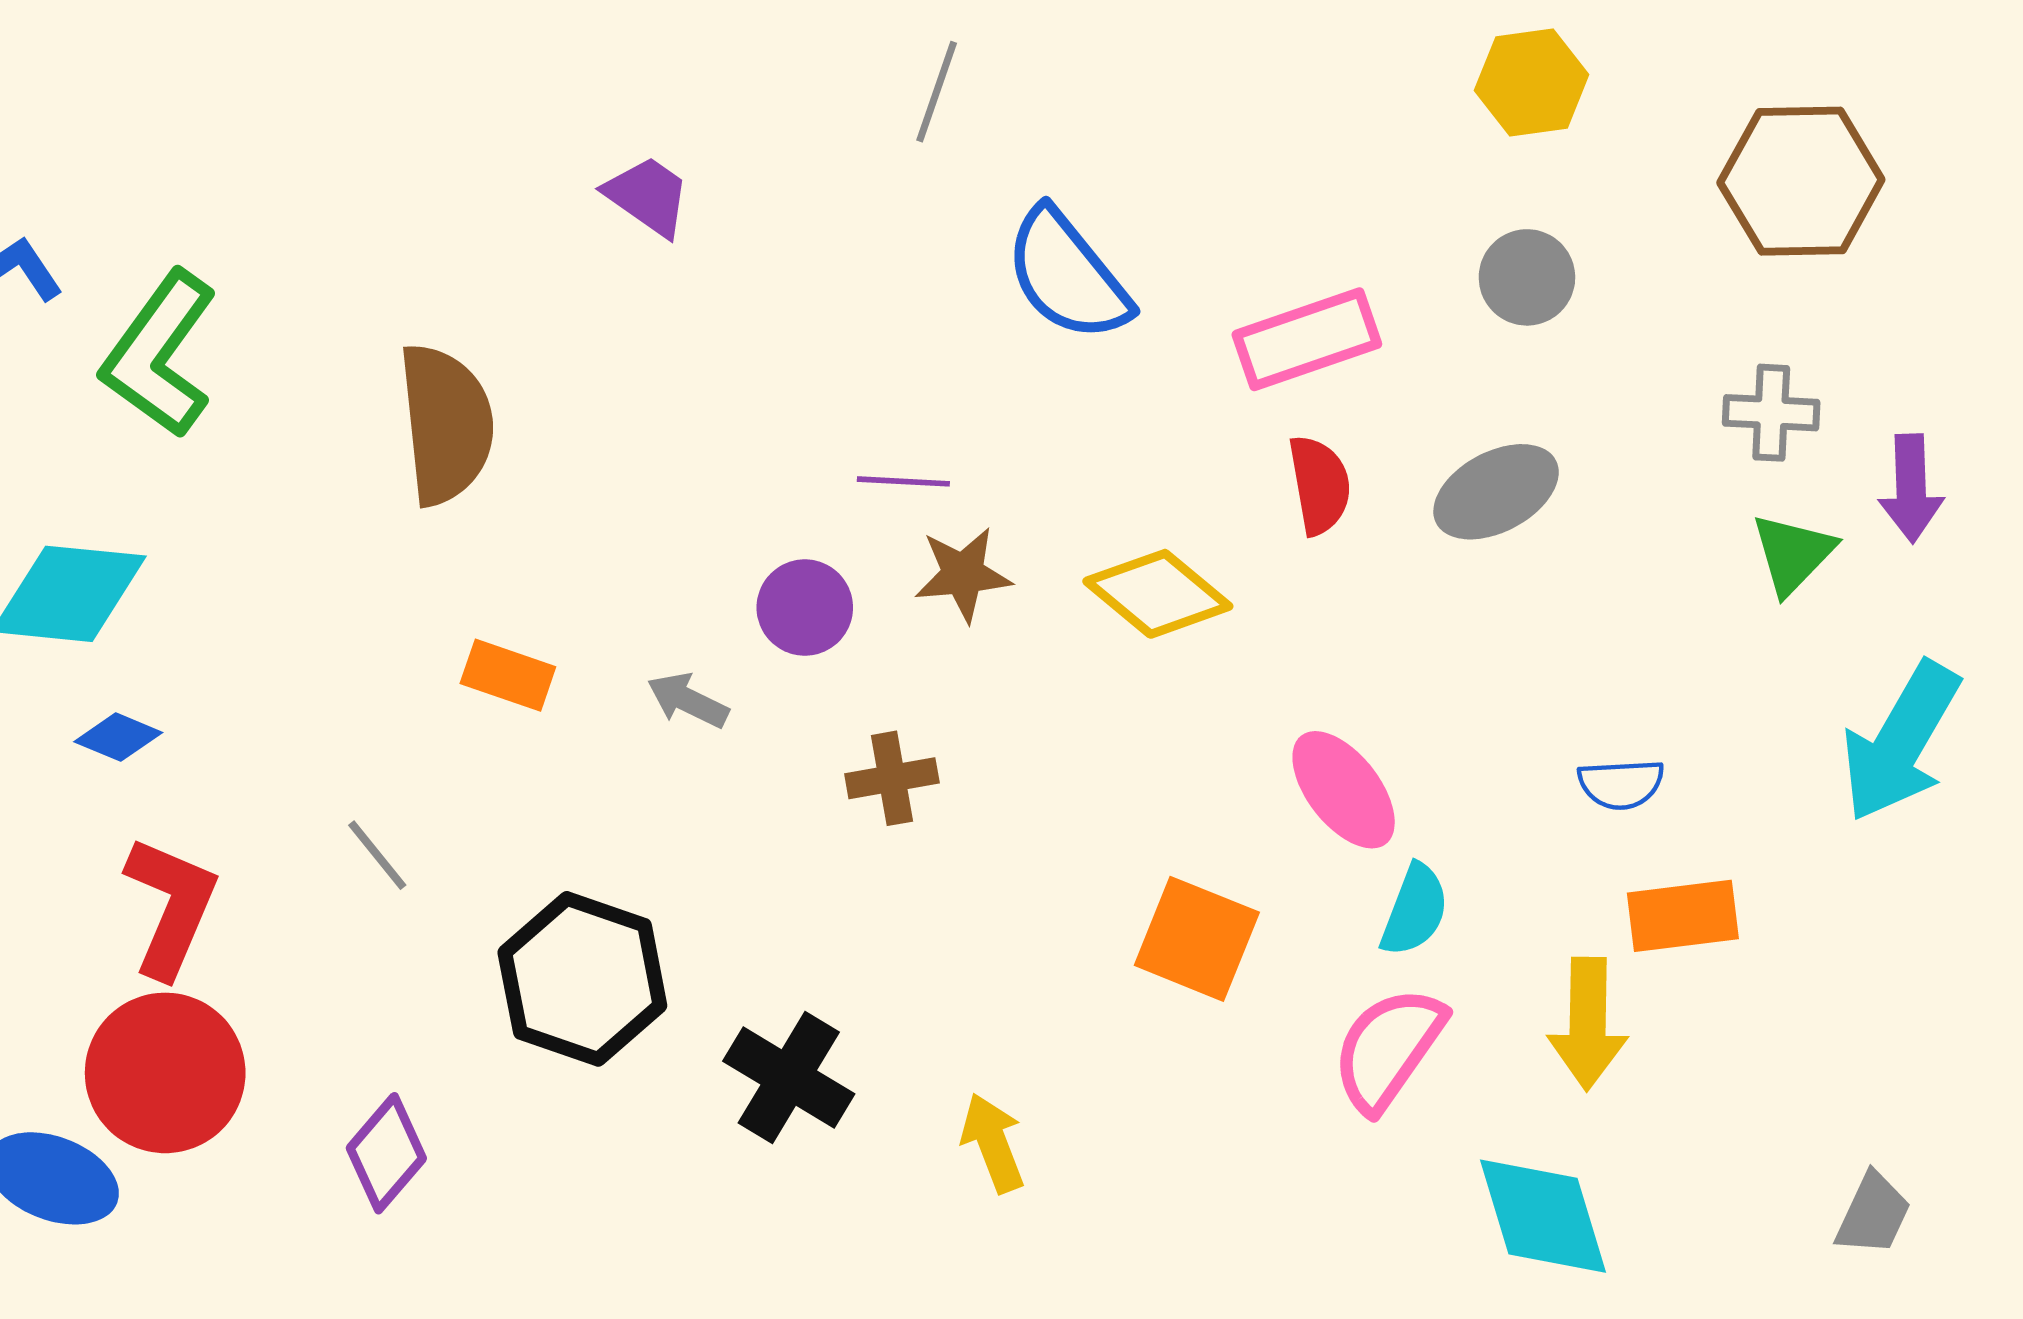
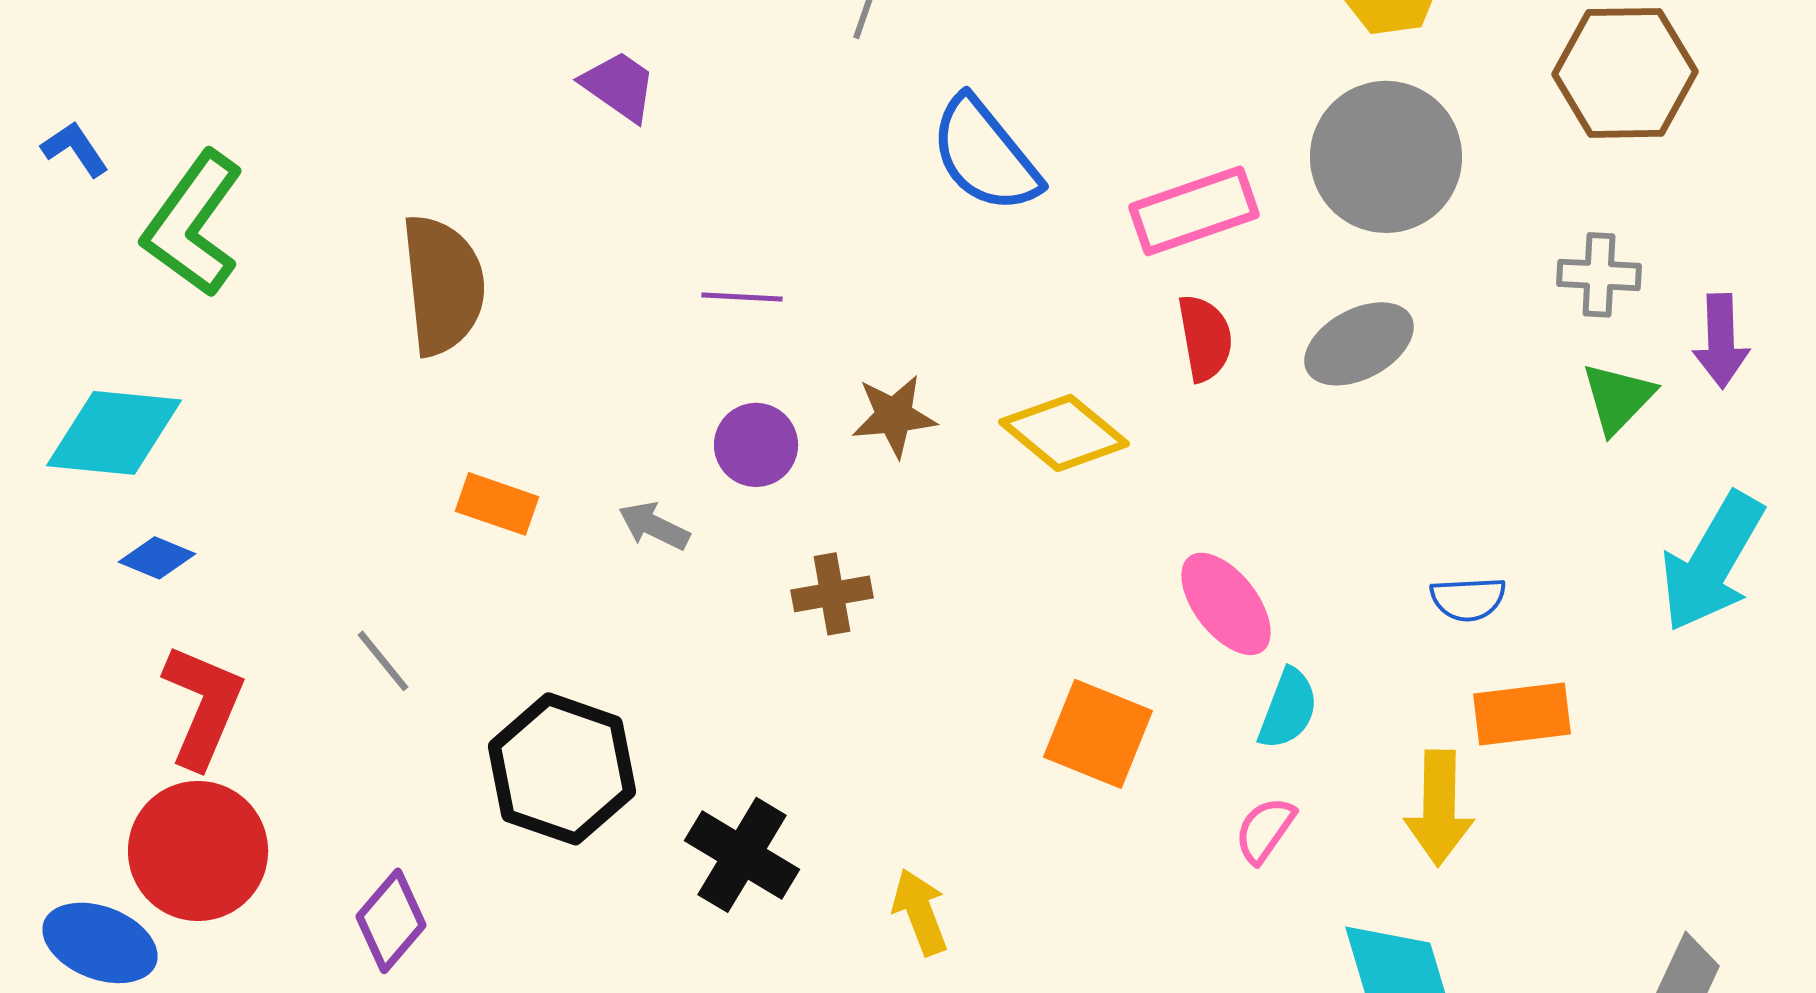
gray circle: (1527, 277) -> (1386, 157), size x1.8
purple line: (903, 481) -> (742, 297), moved
pink semicircle: (1388, 1049) -> (1265, 830), size x0.6

